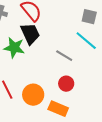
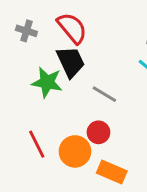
gray line: (64, 56) -> (104, 94), moved
red circle: (66, 84) -> (98, 132), moved

